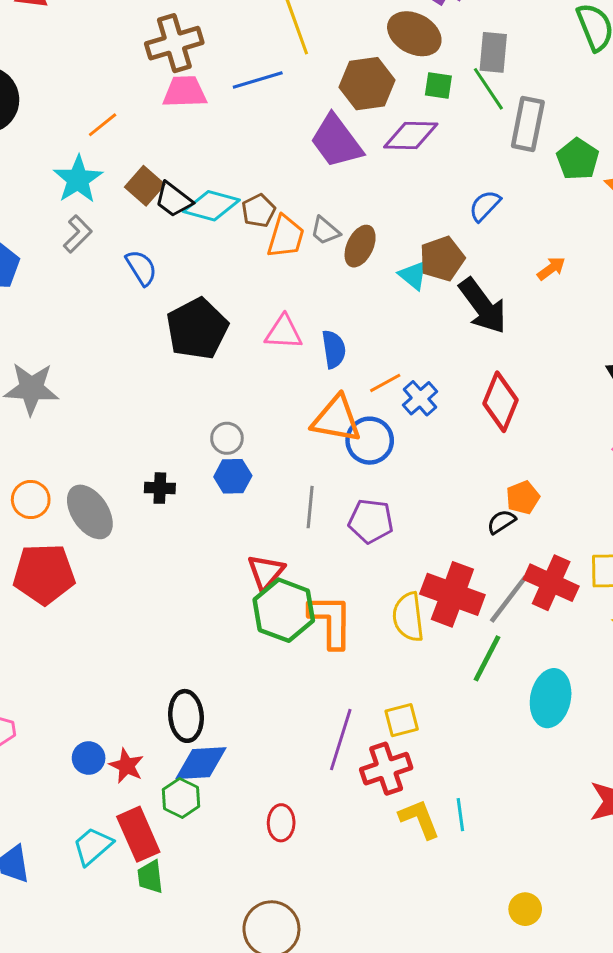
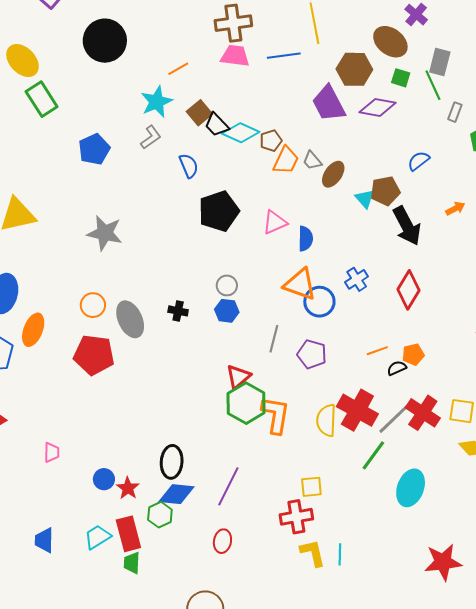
gray rectangle: (528, 124) -> (455, 112), size x0.6
pink triangle: (284, 332) -> (275, 222), turned -36
orange line: (385, 383) -> (377, 351), moved
purple line: (341, 740) -> (228, 486), moved

